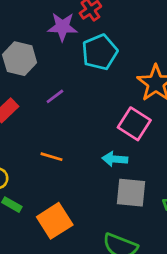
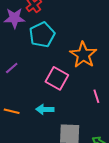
pink square: (134, 124) -> (57, 78), moved
cyan arrow: (115, 159) -> (45, 109), moved

